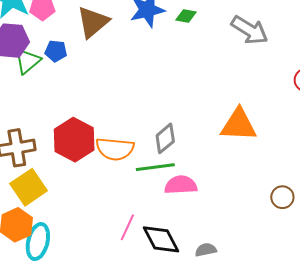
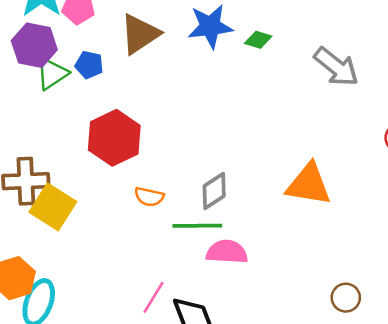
red hexagon: (74, 140) -> (114, 138), moved
orange semicircle: (115, 149) -> (149, 197), size x0.6
yellow square: (29, 187) -> (53, 207), moved, turned -30
brown circle: (282, 197) -> (346, 298), moved

